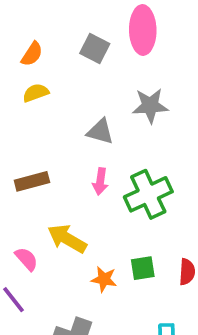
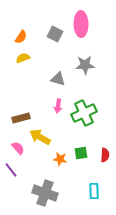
brown rectangle: (32, 181) -> (21, 118), moved

